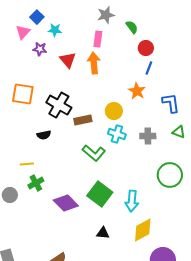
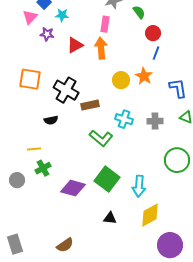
red triangle: (68, 60) -> (75, 45), turned 42
yellow circle: (114, 111) -> (121, 80), moved
purple diamond: (66, 203) -> (73, 188), turned -30

